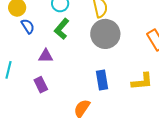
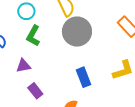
purple rectangle: (41, 85) -> (35, 91), moved

